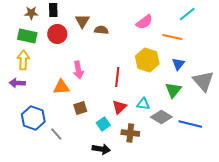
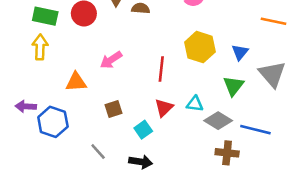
orange line: (172, 37) -> (274, 21), moved
pink arrow: (78, 70) -> (111, 60), turned 66
purple arrow: (17, 83) -> (26, 106), moved
orange triangle: (61, 87) -> (76, 82), moved
brown cross: (130, 133) -> (227, 153), moved
gray line: (56, 134) -> (98, 152), moved

